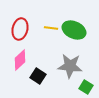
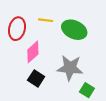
yellow line: (51, 28) -> (46, 20), moved
pink diamond: (20, 60) -> (33, 52), moved

